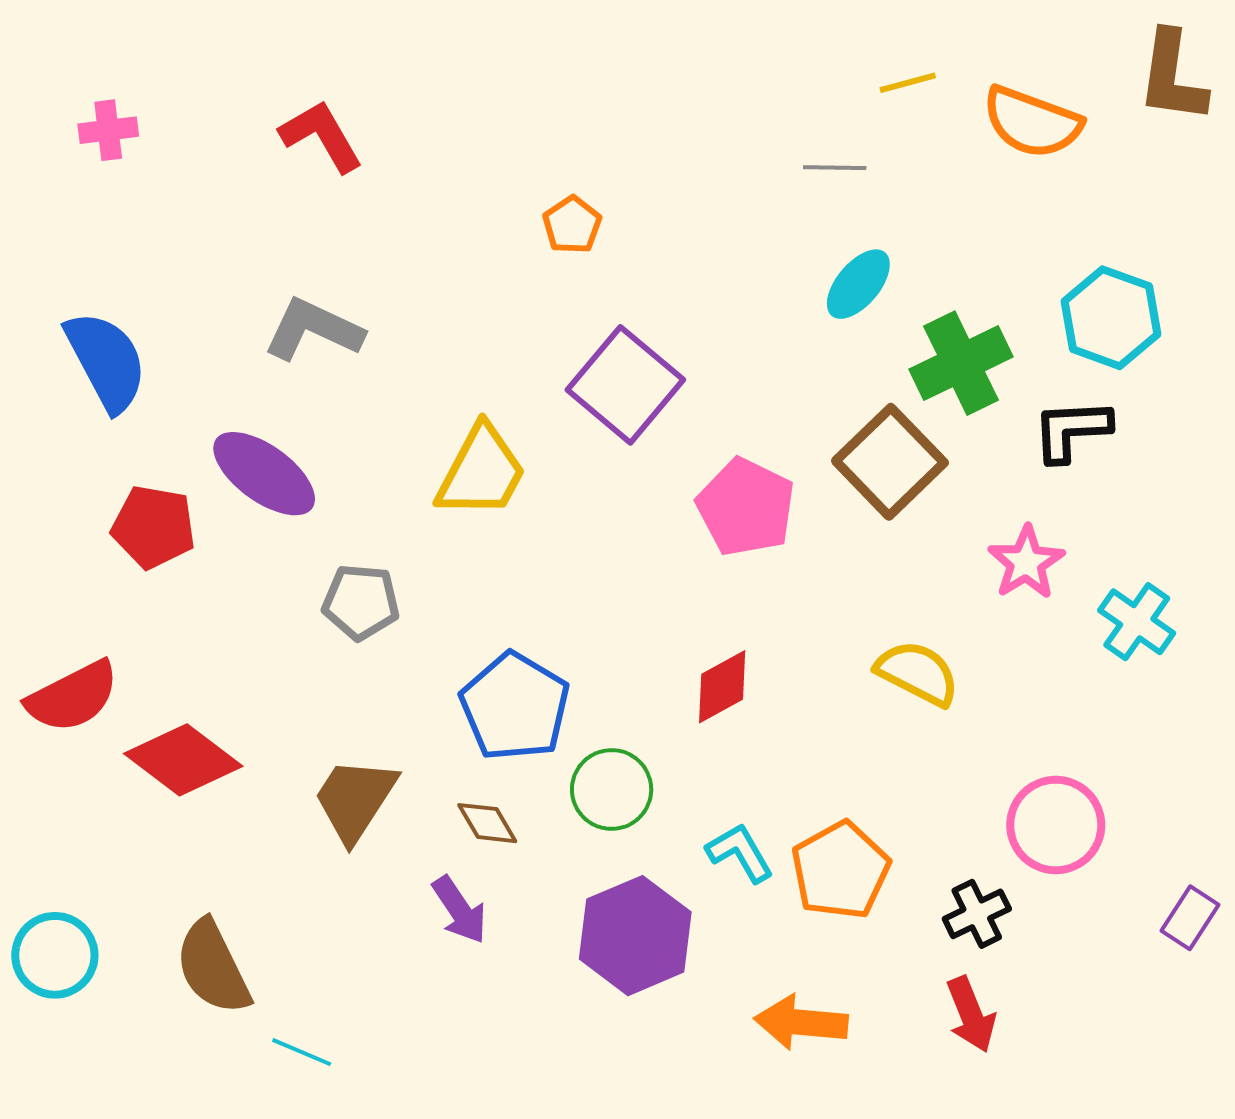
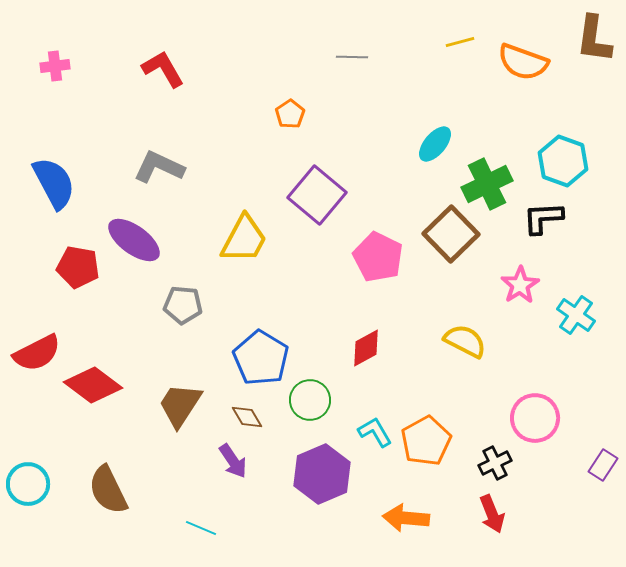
gray line: (835, 168) -> (352, 57), moved
cyan line: (302, 1052) -> (201, 528), moved

